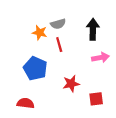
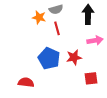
blue pentagon: (35, 68) -> (49, 58), moved
red star: (71, 84) -> (74, 57), moved

